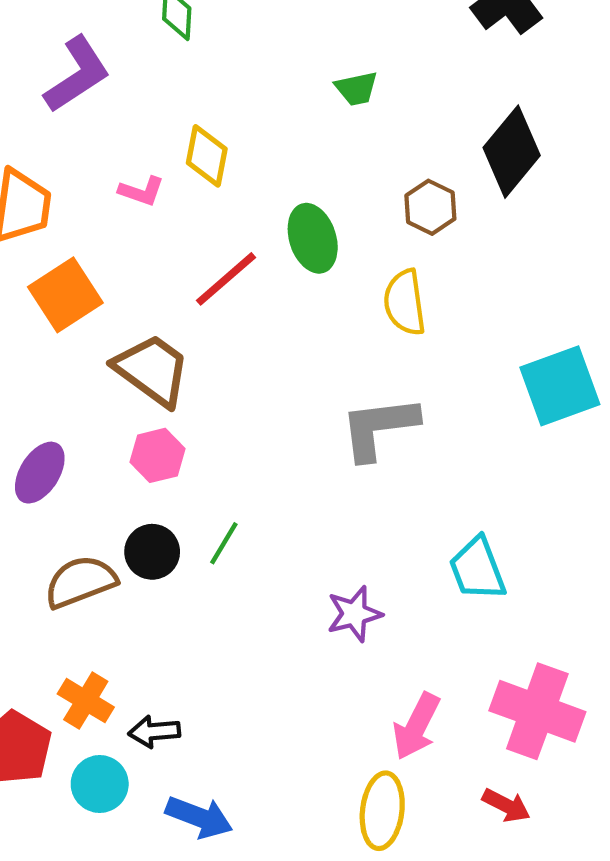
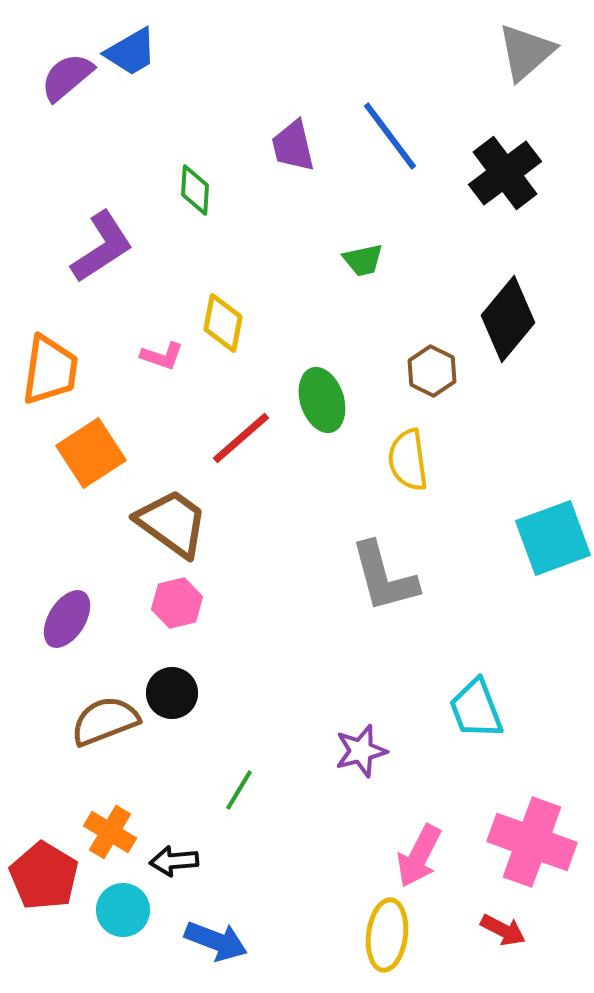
gray L-shape: (379, 428) -> (384, 577), turned -98
green line: (224, 543) -> (239, 790), moved

